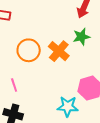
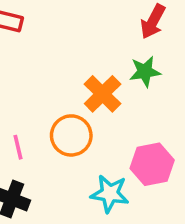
orange circle: (29, 50) -> (71, 135), moved

